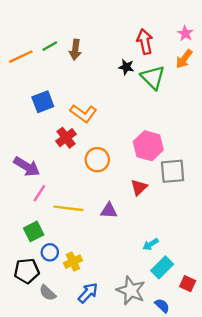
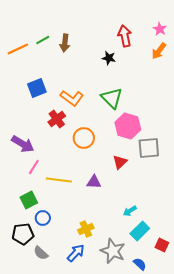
green triangle: (153, 77) -> (112, 98), moved
yellow cross: (73, 262) -> (86, 229), moved

